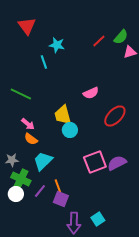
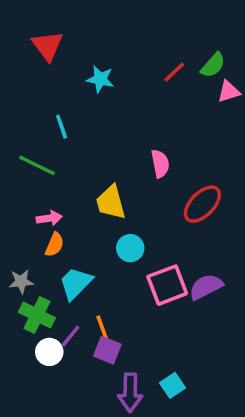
cyan line: (44, 62) -> (62, 127), moved
pink semicircle: (91, 93) -> (160, 164), turned -77
pink arrow: (28, 124) -> (49, 218), turned -48
cyan circle: (70, 130) -> (130, 248), moved
orange semicircle: (31, 139) -> (55, 245), turned -104
white circle: (16, 194) -> (49, 352), moved

